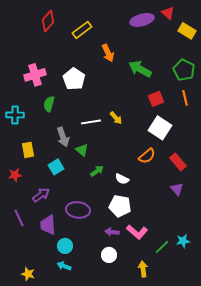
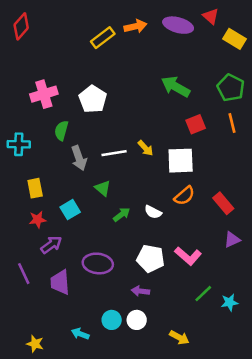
purple ellipse: (142, 20) -> (178, 25), turned 30
red diamond: (48, 21) -> (21, 26), moved
orange arrow: (108, 53) -> (135, 26), moved, turned -78
white square: (160, 128) -> (181, 161), moved, turned -35
gray arrow: (63, 137) -> (79, 158), moved
red star: (15, 175) -> (38, 220), moved
white semicircle: (122, 179) -> (153, 212), moved
purple triangle: (177, 189) -> (232, 240), moved, turned 48
pink L-shape: (137, 232) -> (188, 256), moved
cyan circle: (65, 246) -> (112, 320), moved
green line: (162, 247) -> (203, 294), moved
yellow arrow: (143, 269) -> (179, 338), turned 126

